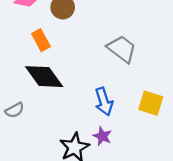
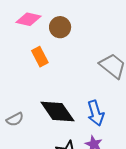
black diamond: (44, 77) -> (57, 112), moved

